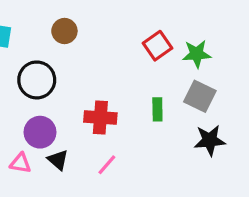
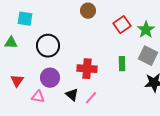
brown circle: (64, 31) -> (88, 11), moved
green star: (197, 54) -> (146, 30), turned -30
black triangle: (58, 160) -> (72, 95), moved

